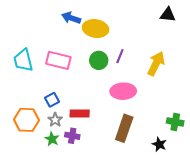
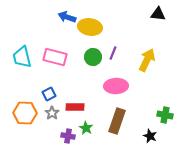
purple cross: (72, 136) -> (68, 136), moved
green star: (52, 139) -> (86, 128), moved

